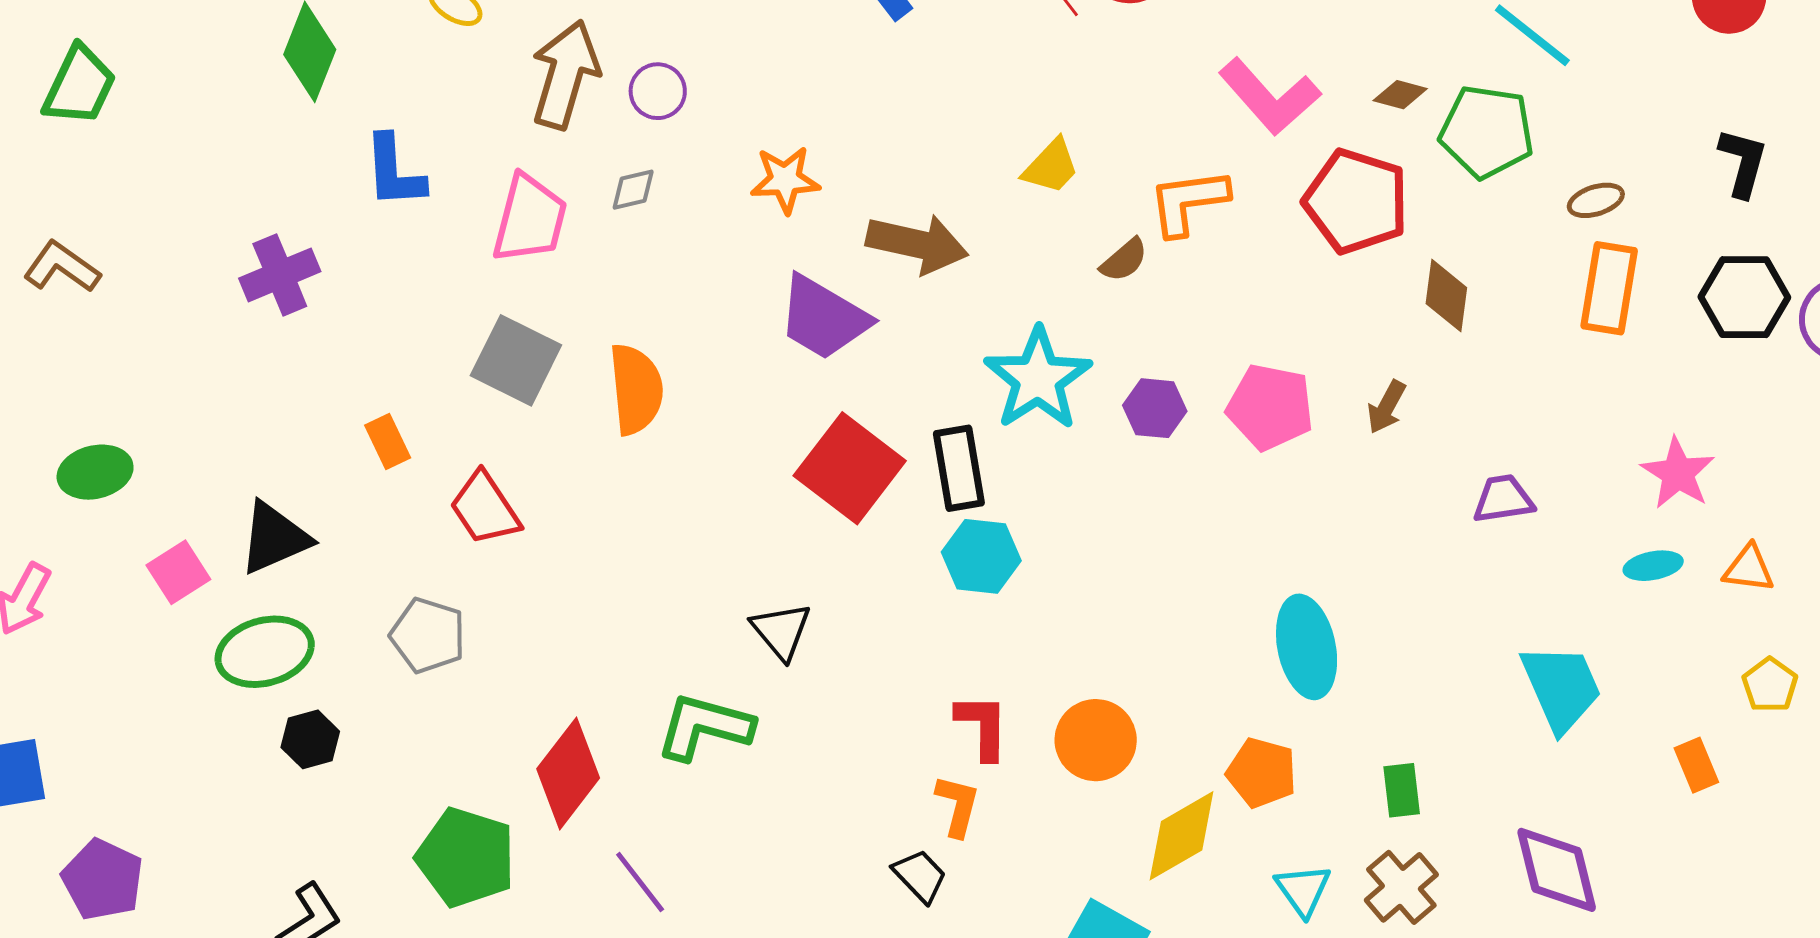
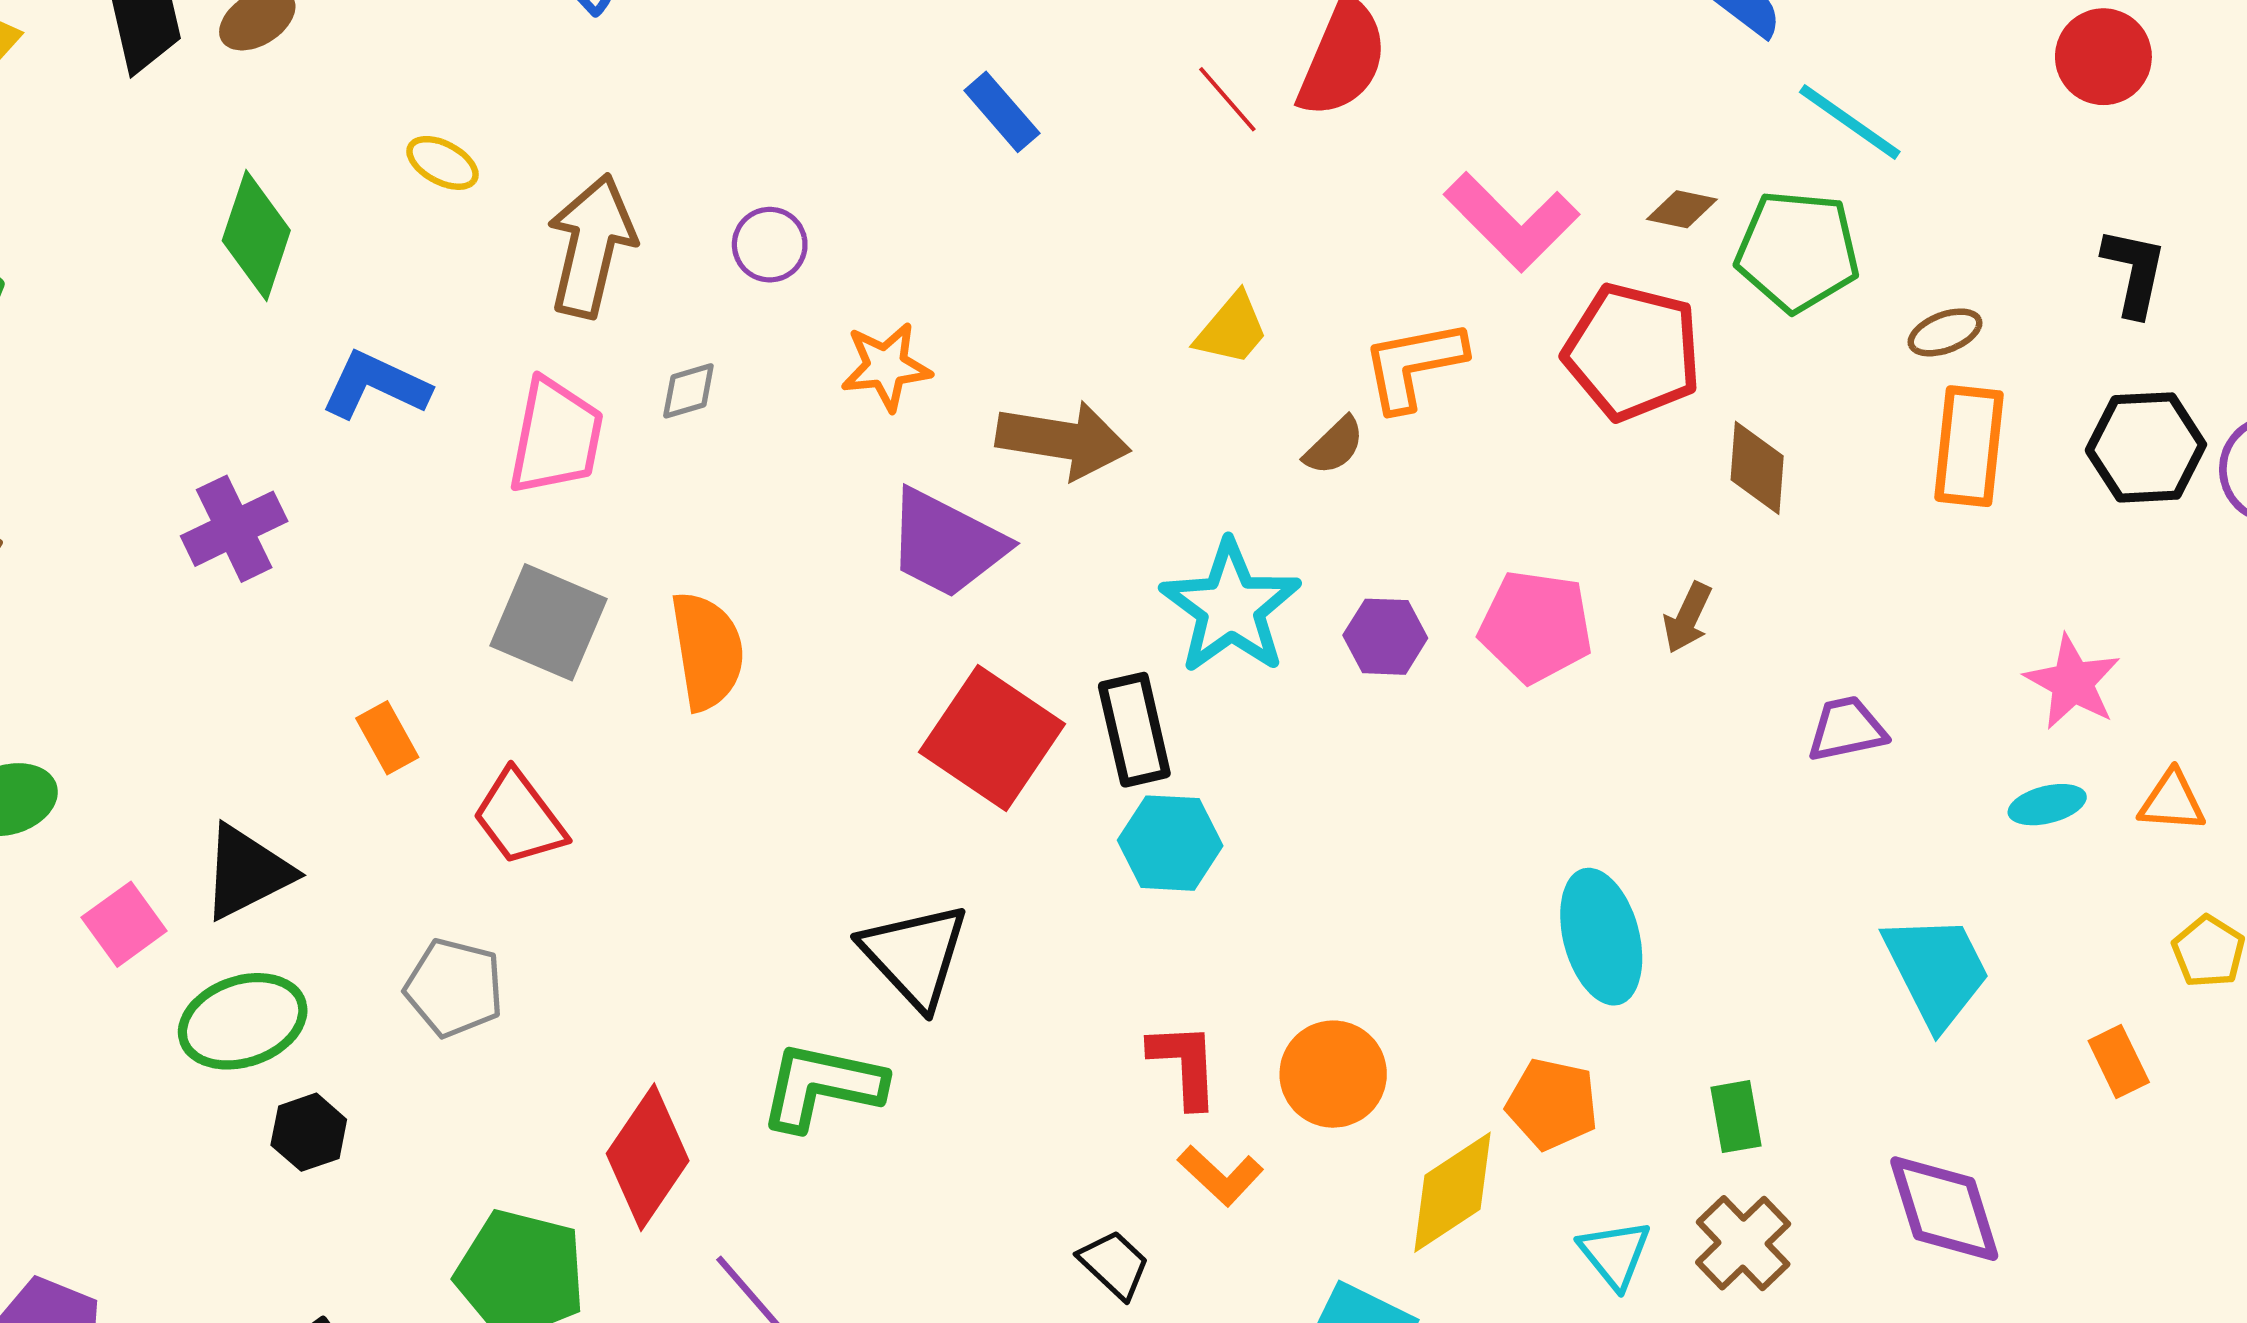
purple circle: (658, 91) -> (770, 245), moved
blue L-shape: (394, 172) -> (375, 385), turned 122
black triangle: (781, 631) -> (915, 955), size x1.4
orange L-shape: (958, 806) -> (1220, 1175), moved, turned 122

